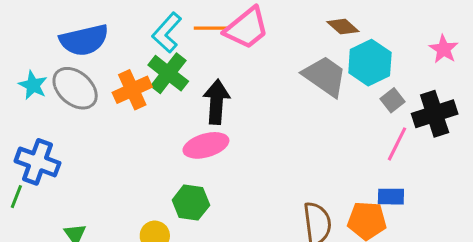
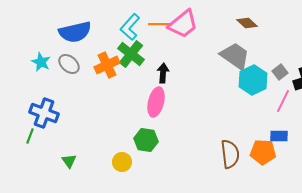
cyan hexagon: (370, 63) -> (253, 80), moved
gray ellipse: (75, 88) -> (69, 64), size x0.7
black arrow: (216, 102) -> (163, 73), size x0.7
pink ellipse: (206, 145) -> (156, 102), turned -60

